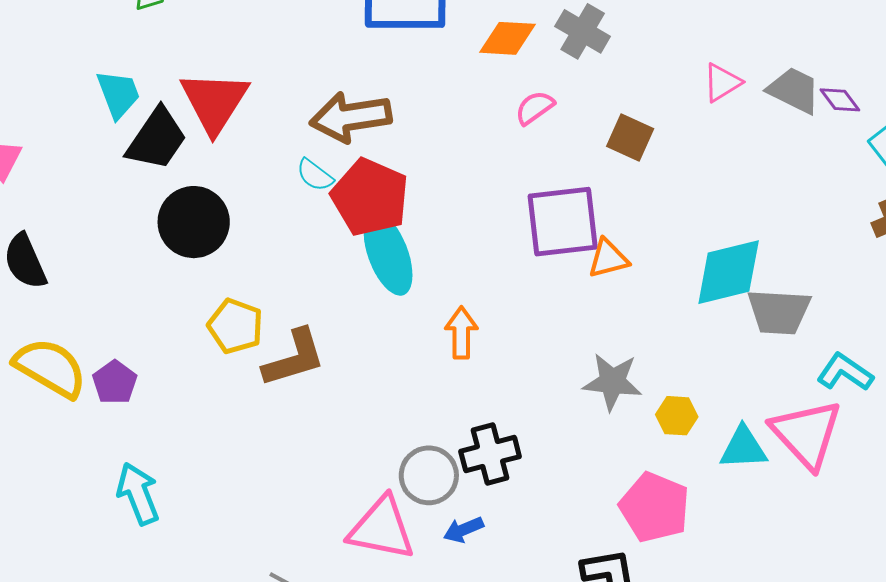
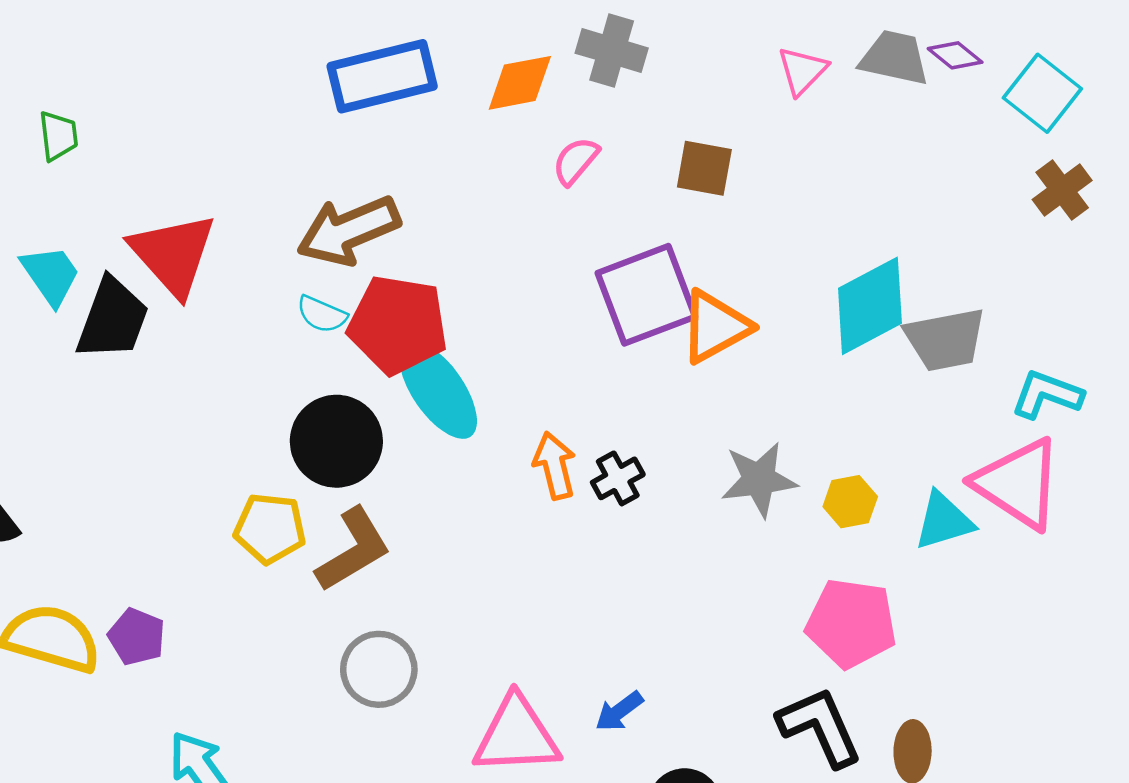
black circle: (194, 222) -> (336, 441), moved
orange triangle: (608, 259) -> (715, 327), size x1.4
black cross: (490, 454) -> (618, 478), moved, size x0.7
gray circle: (429, 475) -> (379, 669), moved

